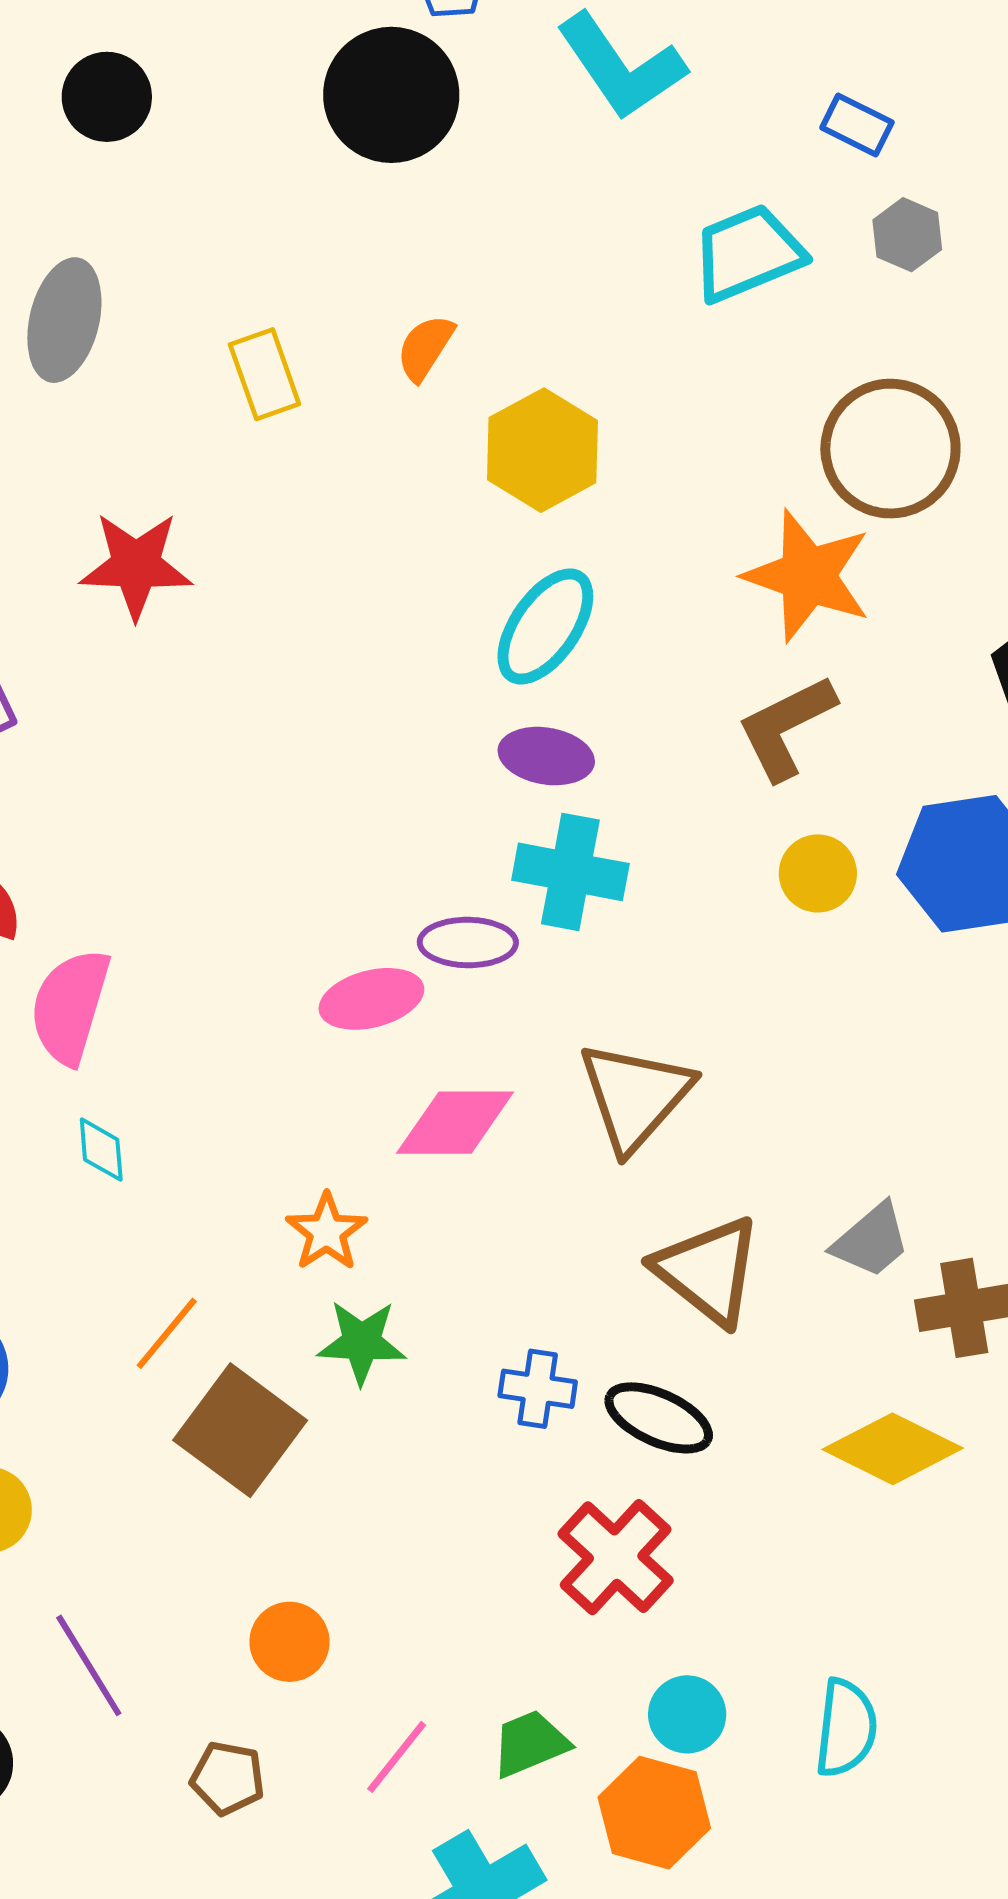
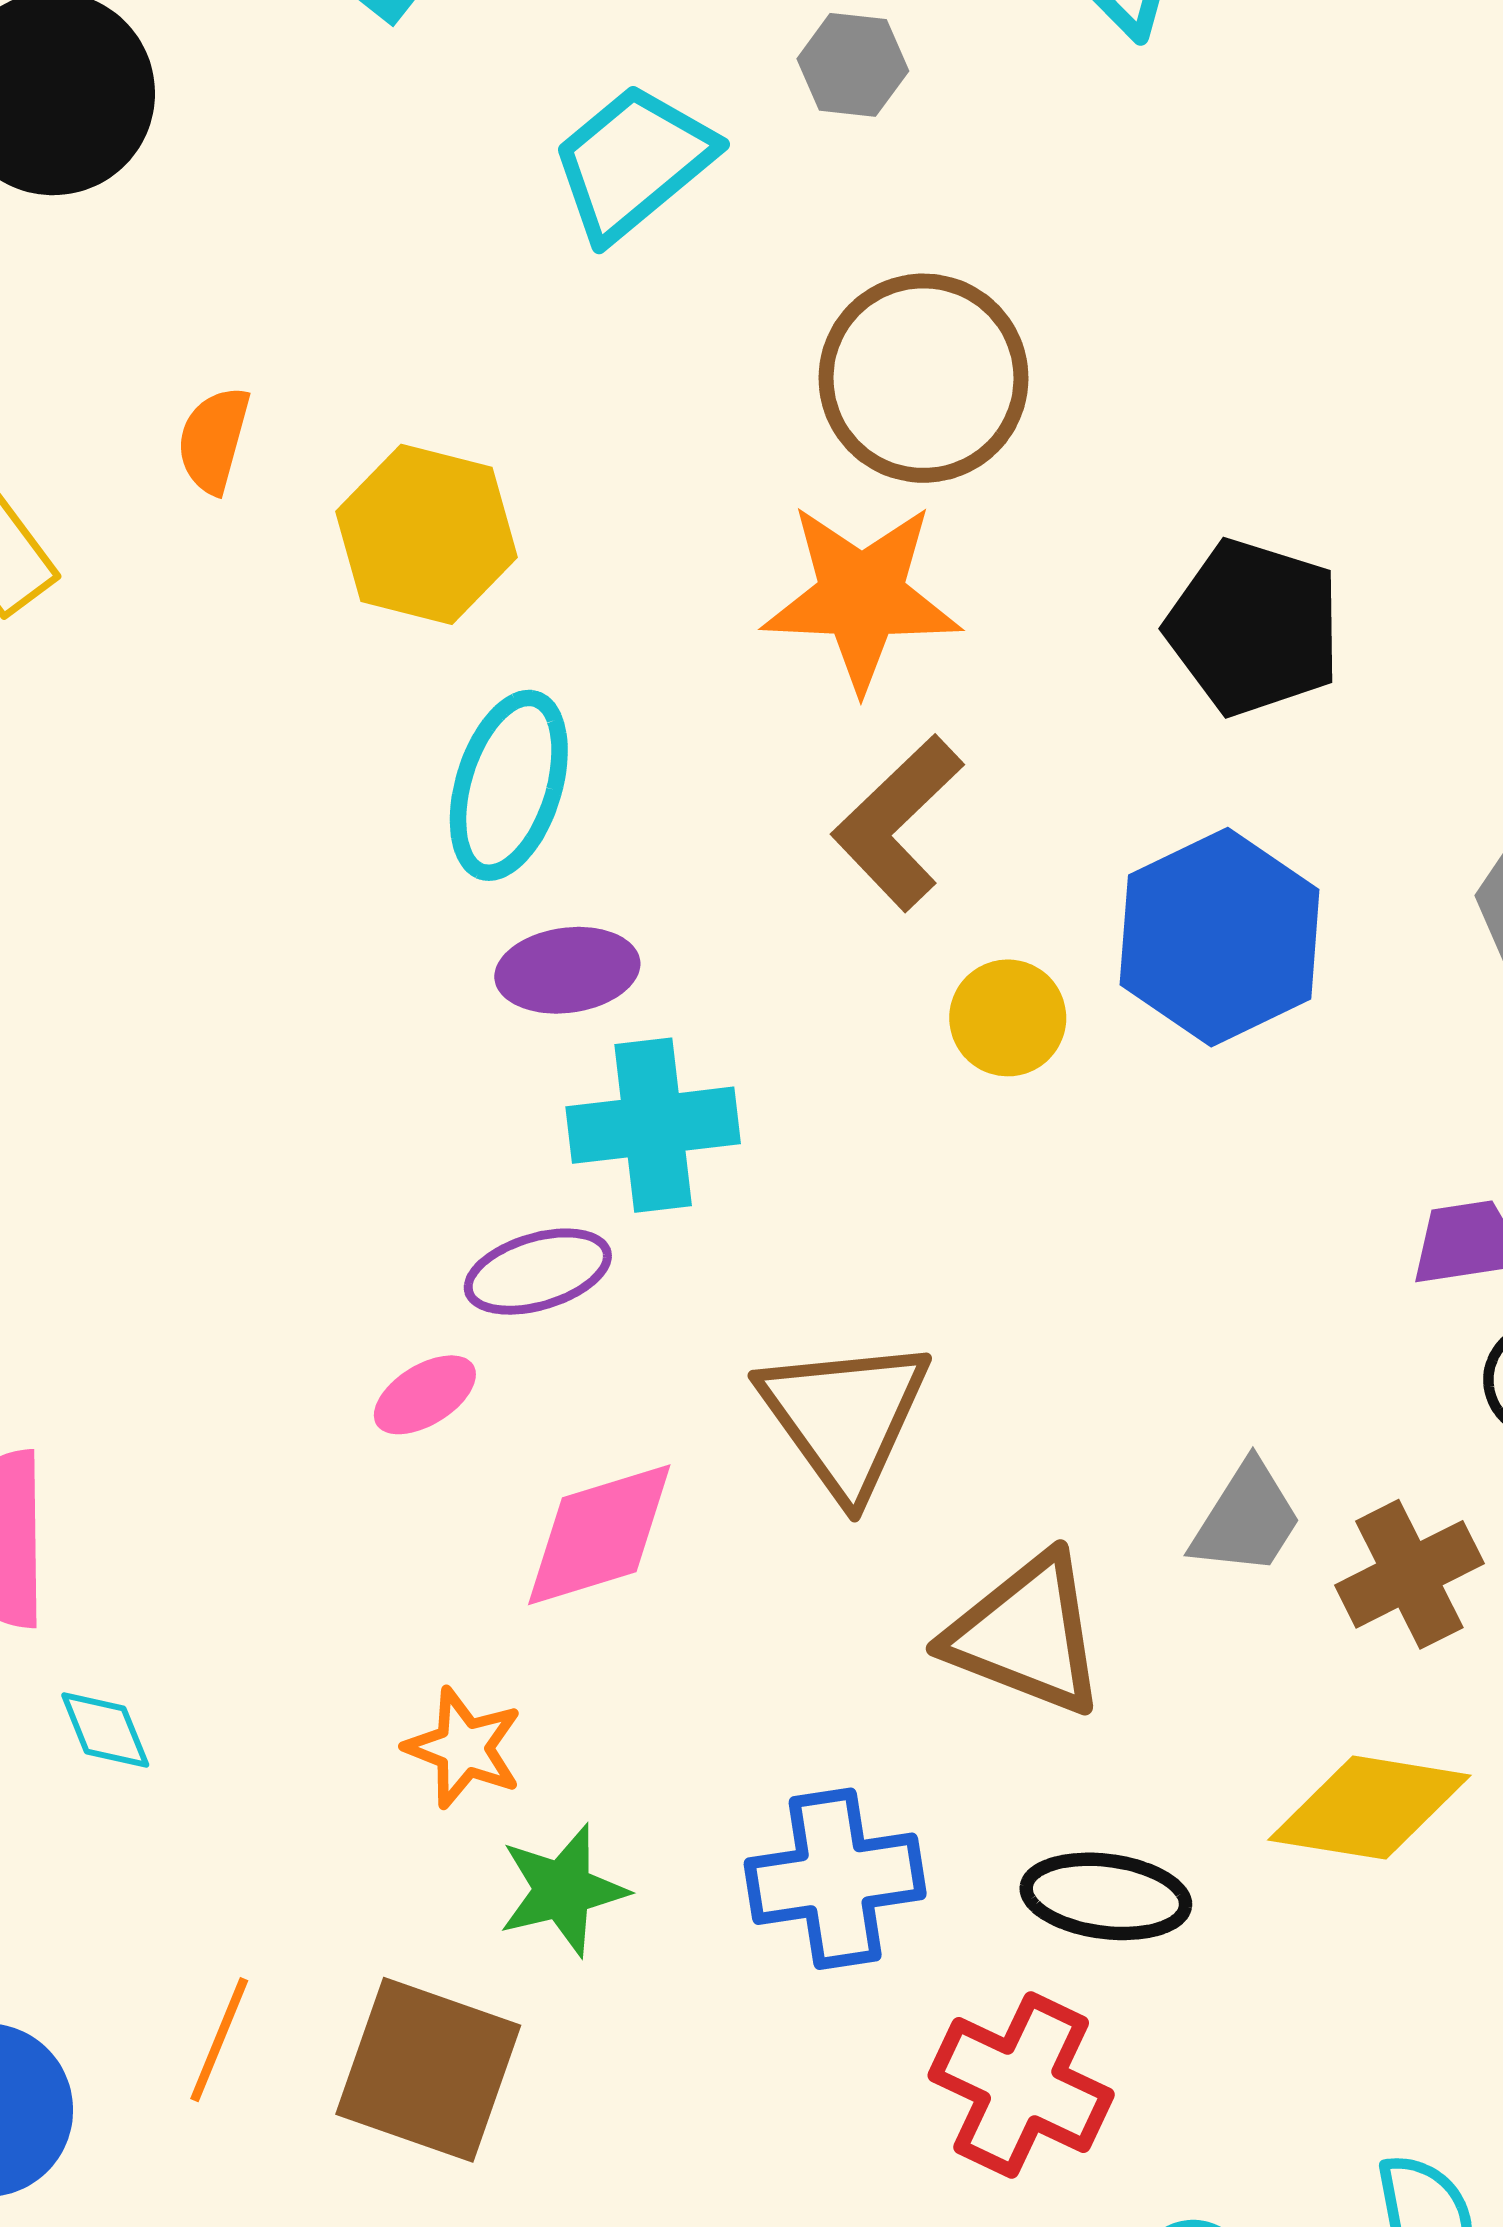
pink ellipse: (371, 999) -> (425, 1395), size x0.7
orange line: (167, 1333) -> (219, 2040), moved
blue cross: (538, 1389) -> (835, 1879), size x1.5
black ellipse: (659, 1418) -> (1106, 1896), moved

